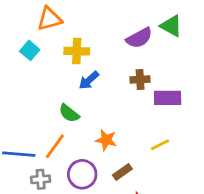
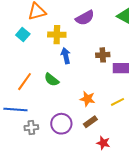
purple semicircle: (139, 38) -> (85, 18), moved
blue arrow: (89, 80) -> (66, 56), turned 119
orange star: (106, 140) -> (87, 99), moved
orange line: (55, 146) -> (25, 82), moved

